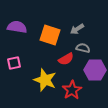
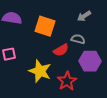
gray arrow: (77, 29) -> (84, 16), moved

